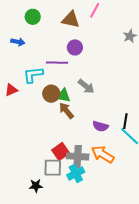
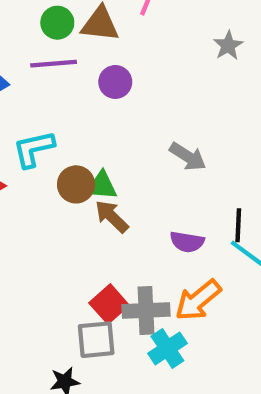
green circle: (33, 17) -> (57, 23), moved
purple line: (57, 63) -> (54, 64), moved
gray arrow: (86, 86) -> (188, 157), moved
orange arrow: (103, 154) -> (198, 300), turned -65
cyan cross: (76, 173) -> (167, 348), moved

